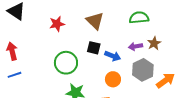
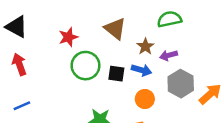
brown star: (154, 43) -> (145, 47), moved
black square: (94, 48) -> (116, 74), moved
red arrow: (12, 51) -> (19, 64), moved
green circle: (66, 63) -> (86, 66), moved

